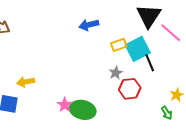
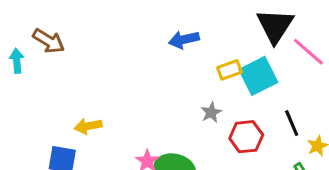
black line: (150, 63) -> (292, 123), moved
gray star: (116, 73) -> (211, 112), moved

